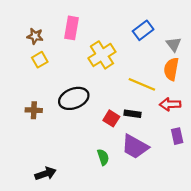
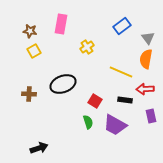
yellow cross: (102, 55) -> (87, 47), size x0.6
black rectangle: (132, 114) -> (125, 100), moved
green semicircle: (103, 157) -> (88, 122), moved

